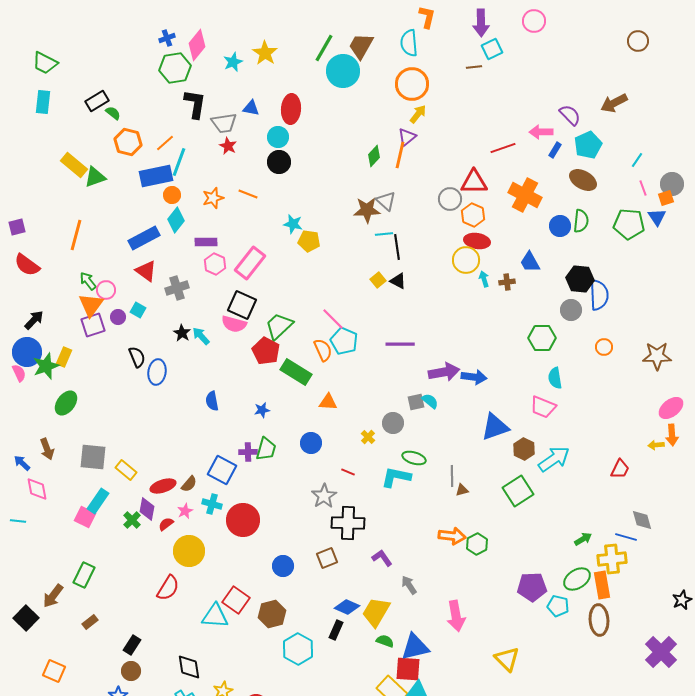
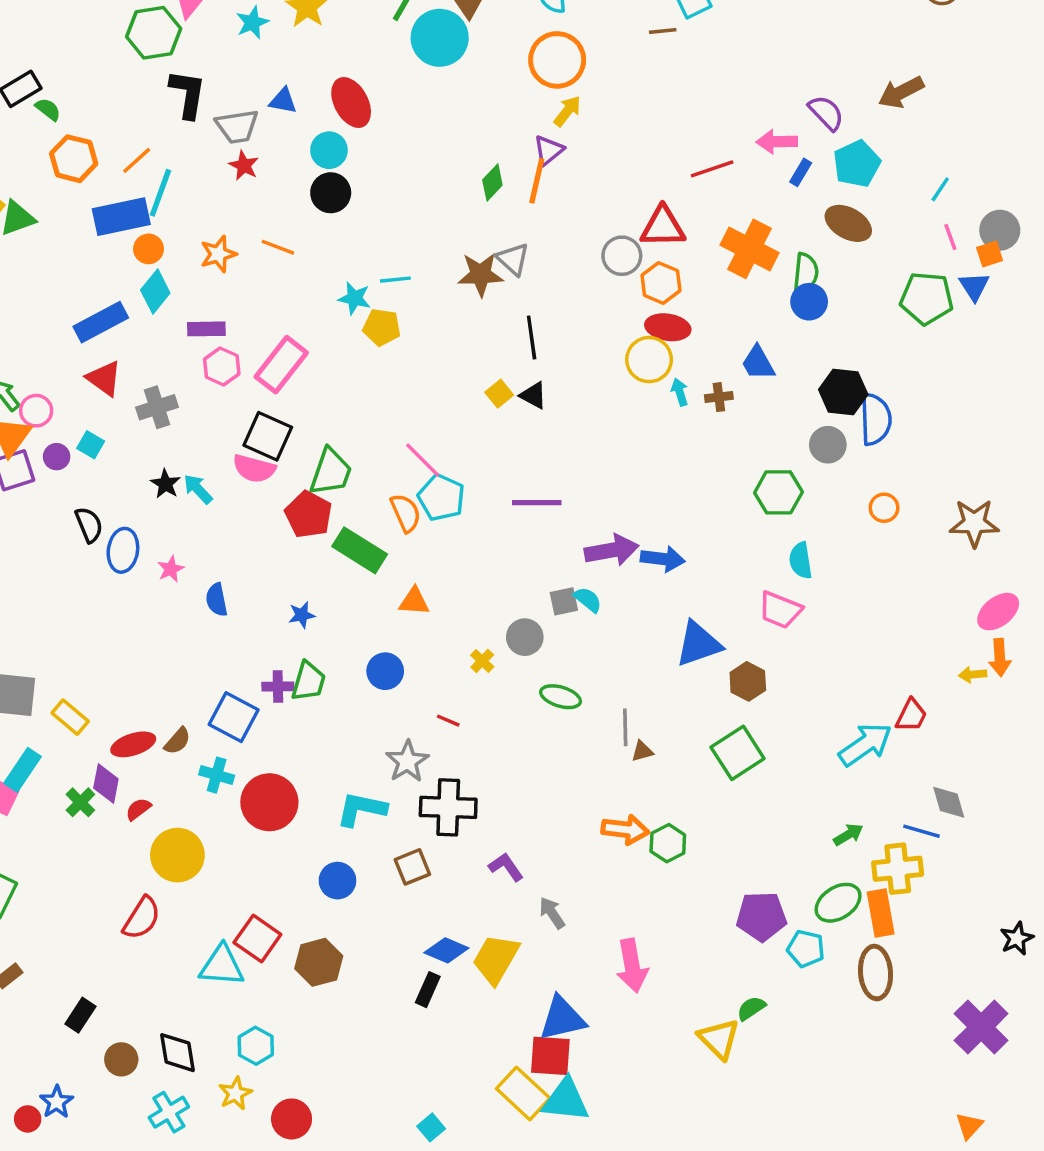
red ellipse: (291, 109) -> (351, 103), turned -32
green semicircle: (581, 221) -> (806, 273), moved
cyan line: (384, 234) -> (395, 280), moved
green trapezoid: (279, 326) -> (331, 472), turned 152
cyan arrow: (554, 459) -> (865, 744), moved
cyan L-shape: (396, 477) -> (361, 809), moved
pink star: (185, 511) -> (171, 569), moved
green semicircle: (385, 641) -> (751, 1008), moved, turned -54
cyan hexagon: (298, 649) -> (256, 1046), moved, size x0.7
brown circle: (131, 671) -> (121, 1059), moved

